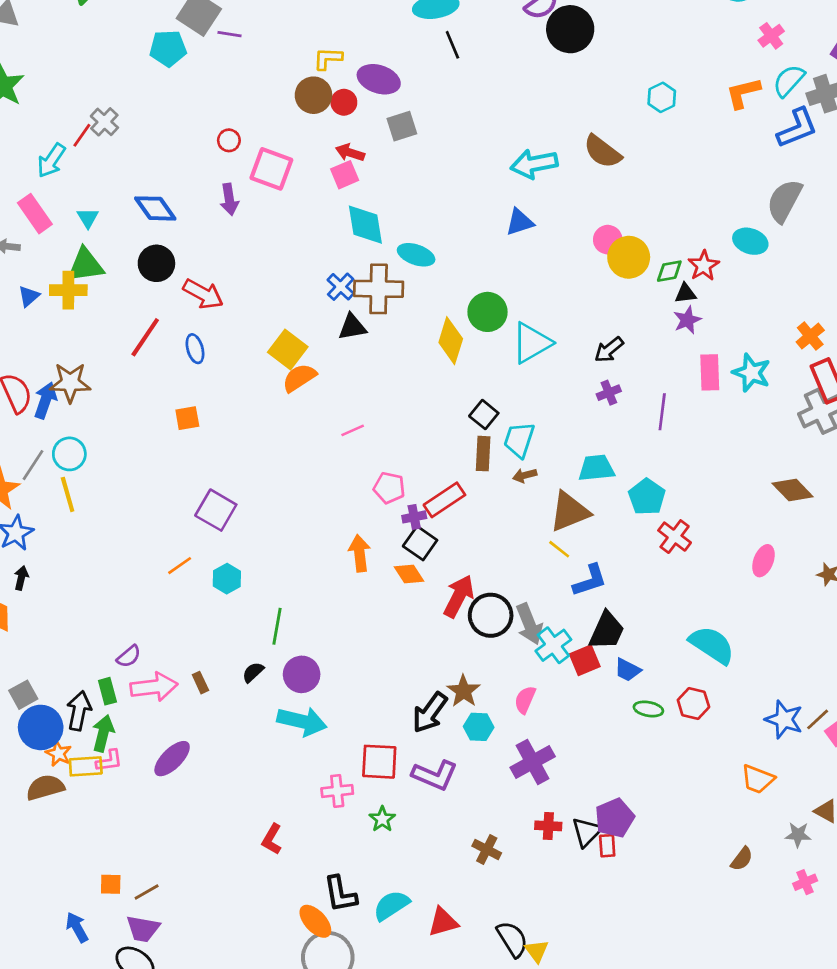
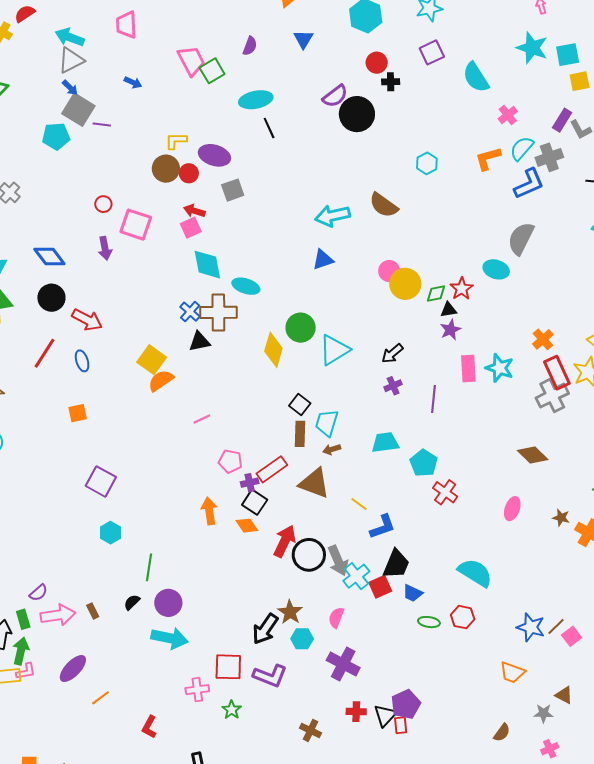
brown triangle: (569, 512) -> (314, 483), moved, turned 44
orange line: (180, 566) -> (100, 698), moved
purple cross: (533, 762) -> (343, 664), turned -32

